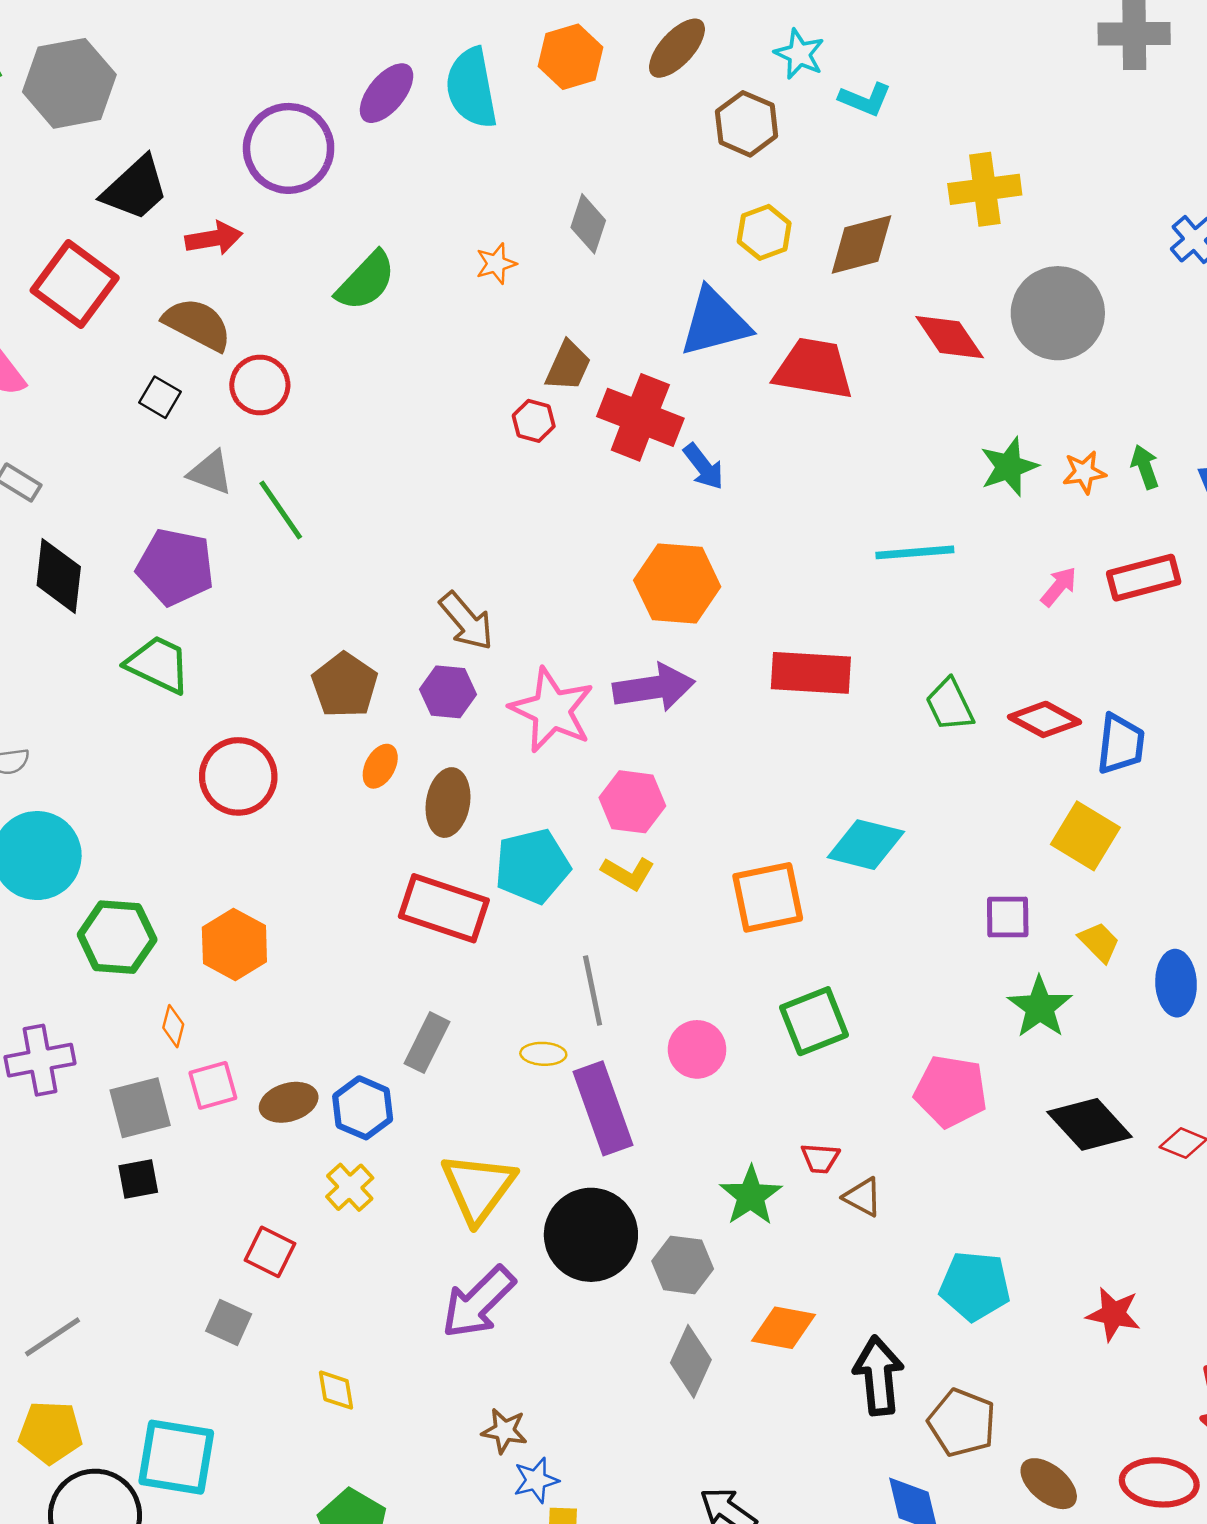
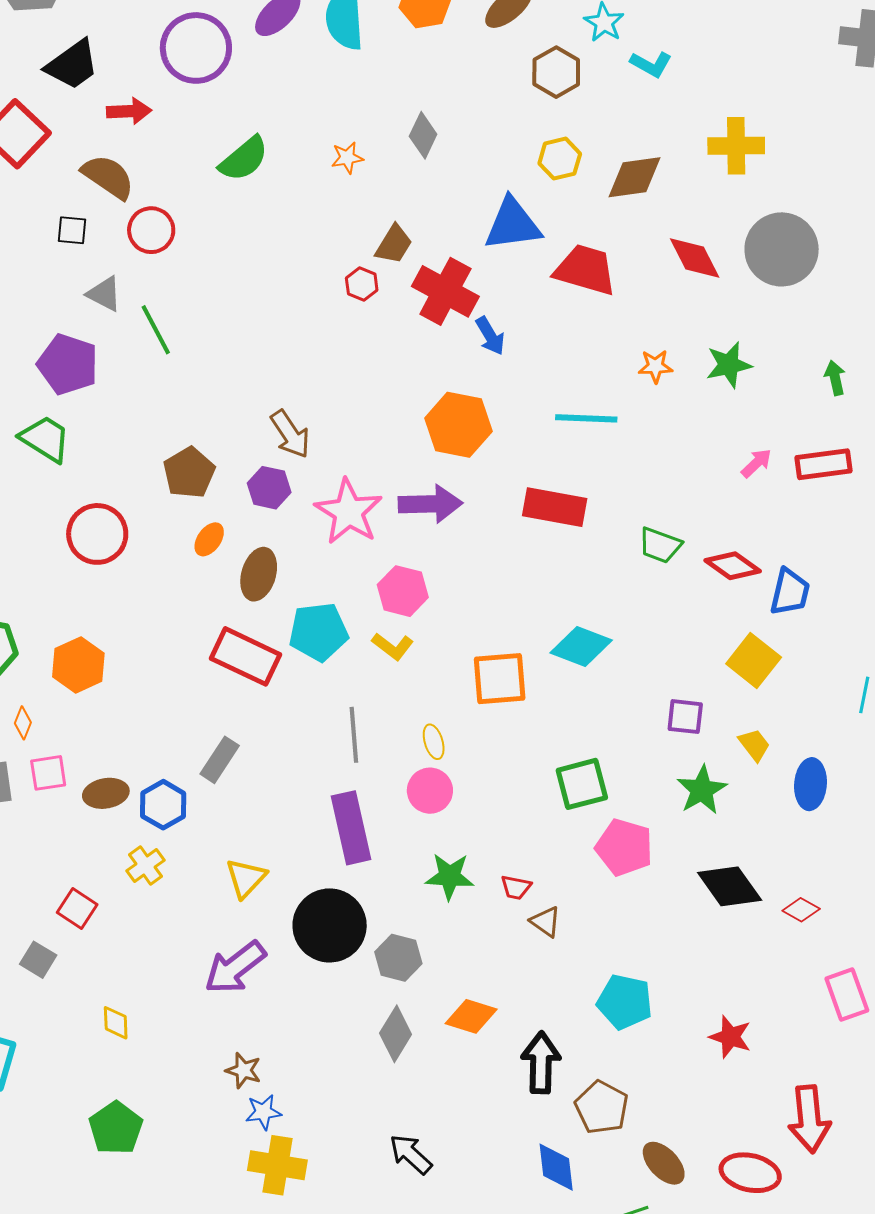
black square: (160, 397) -> (72, 230), turned -32
orange star: (1084, 472) -> (655, 366), moved
cyan line: (915, 552) -> (586, 418), moved
green trapezoid: (950, 705) -> (660, 545), turned -51
green square: (814, 1021) -> (582, 784), moved
yellow ellipse: (543, 1054) -> (434, 742), moved, turned 64
yellow triangle: (478, 1188) -> (246, 878), size x0.7
green star: (751, 1196) -> (450, 876), moved, turned 30

